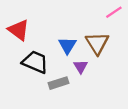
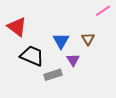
brown triangle: (97, 43) -> (88, 39), size x0.6

